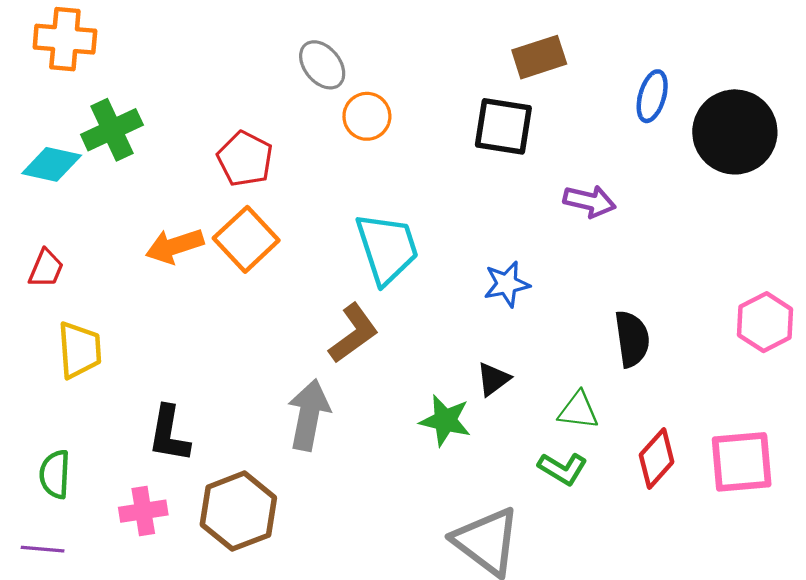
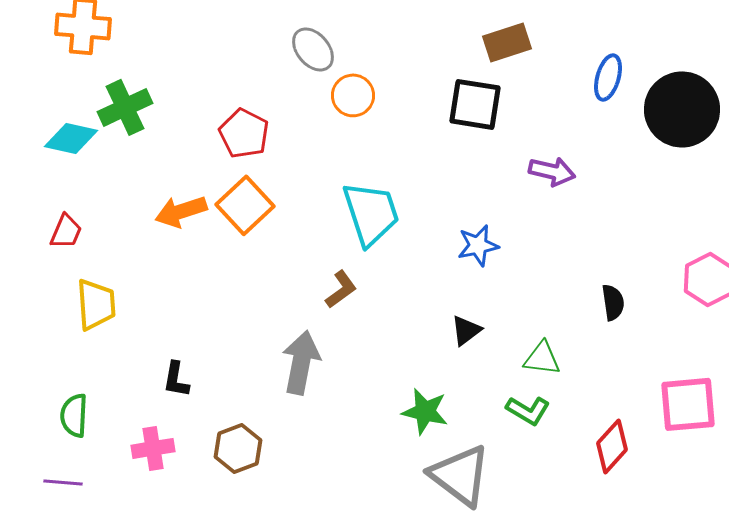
brown L-shape: (353, 333) -> (341, 289), size x0.7
black semicircle: (632, 339) -> (613, 302), moved, size x0.7
green star: (445, 421) -> (425, 411), moved
black L-shape: (169, 434) -> (176, 379), size x0.7
red diamond: (657, 459) -> (612, 446), moved
brown hexagon: (238, 511) -> (238, 448), size x0.7

